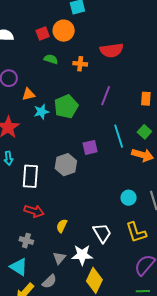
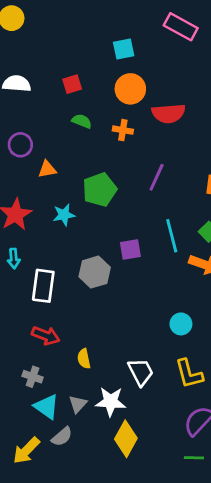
orange circle: (64, 31) -> (130, 89), moved
cyan star: (41, 112) -> (64, 215), moved
yellow semicircle: (62, 226) -> (84, 359), turned -40
cyan triangle: (19, 267) -> (47, 407), moved

